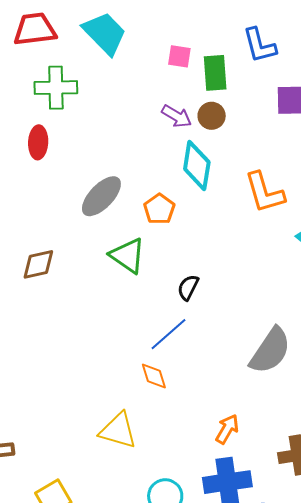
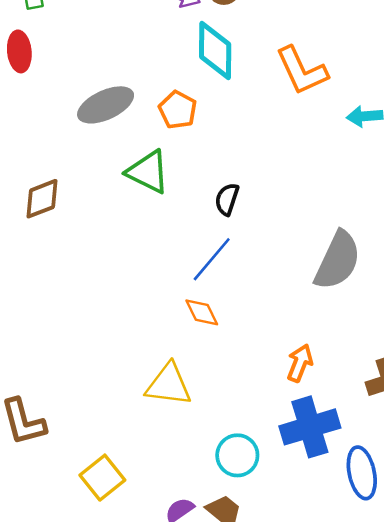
gray ellipse: (101, 196) -> (106, 105), turned 30

